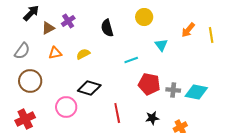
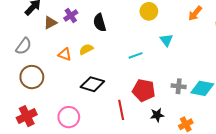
black semicircle: (107, 28) -> (100, 23), moved
orange arrow: (188, 30) -> (195, 13), moved
orange triangle: (55, 53) -> (65, 54), moved, turned 32
red pentagon: (149, 84) -> (144, 90), moved
pink circle: (66, 107) -> (69, 117), moved

